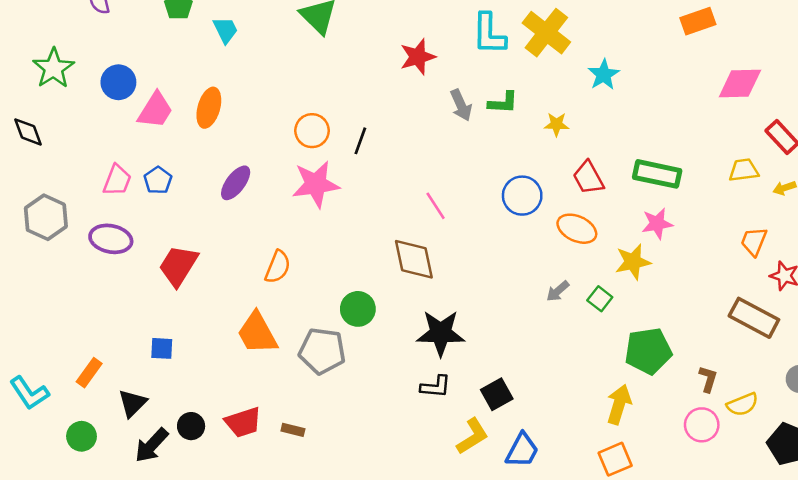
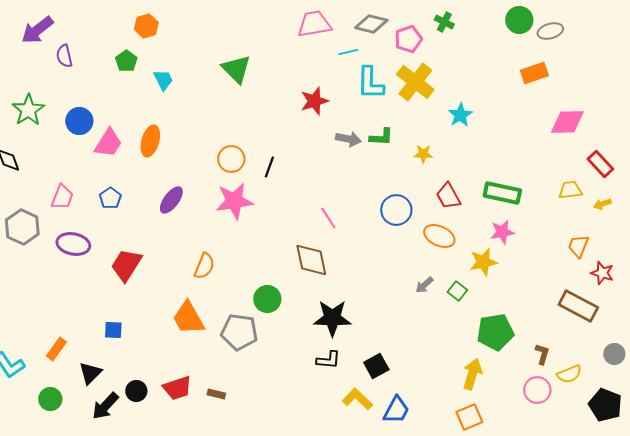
gray arrow: (461, 105) -> (348, 139), turned -55
pink trapezoid: (117, 180) -> (62, 197), moved
yellow L-shape: (472, 436) -> (357, 399), turned -104

